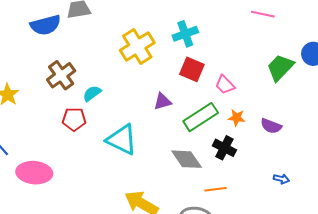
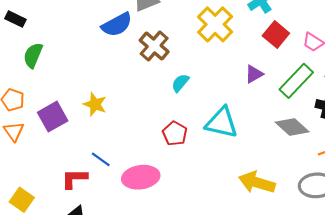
red square: (192, 69) -> (276, 35), turned 30
brown cross: (61, 75) -> (154, 46), moved
red pentagon: (74, 119) -> (175, 134), moved, turned -30

